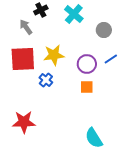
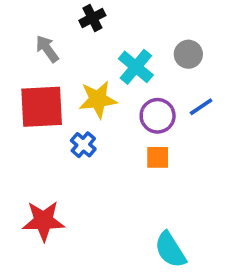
black cross: (41, 10) -> (92, 18), moved
cyan cross: (74, 14) -> (136, 67), moved

